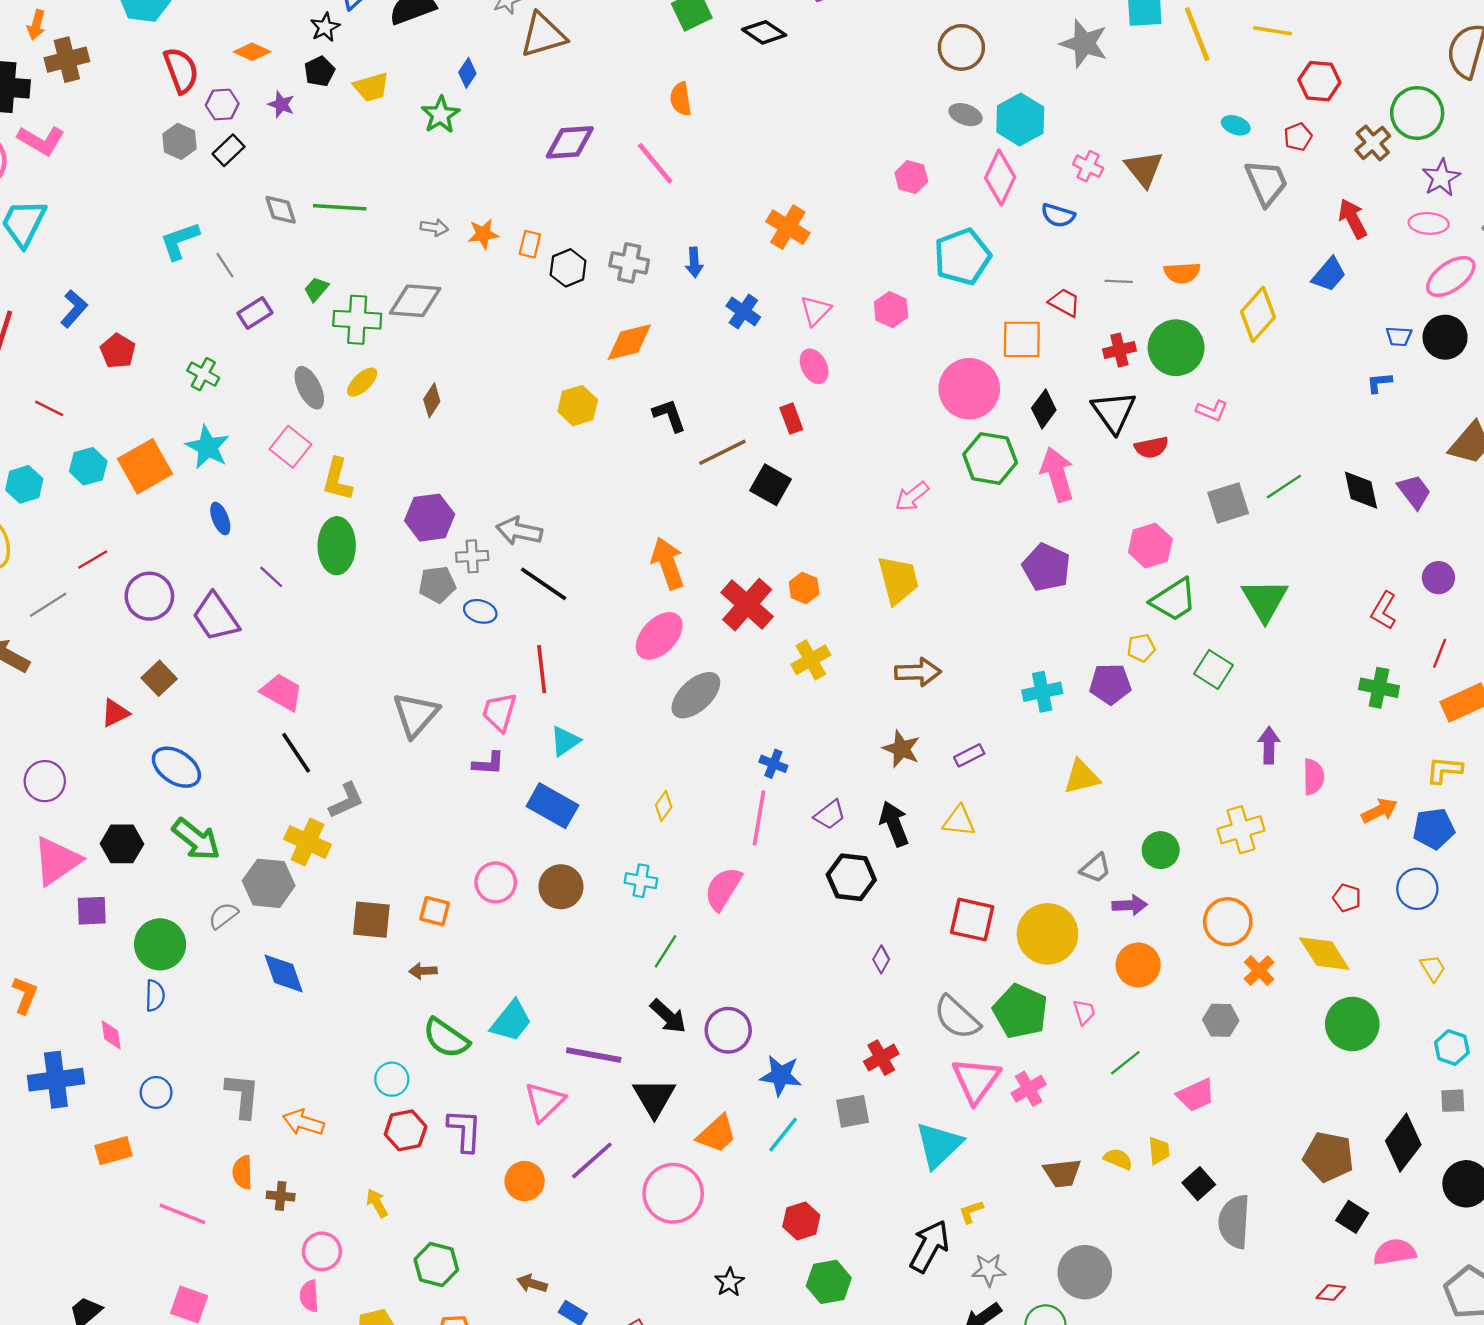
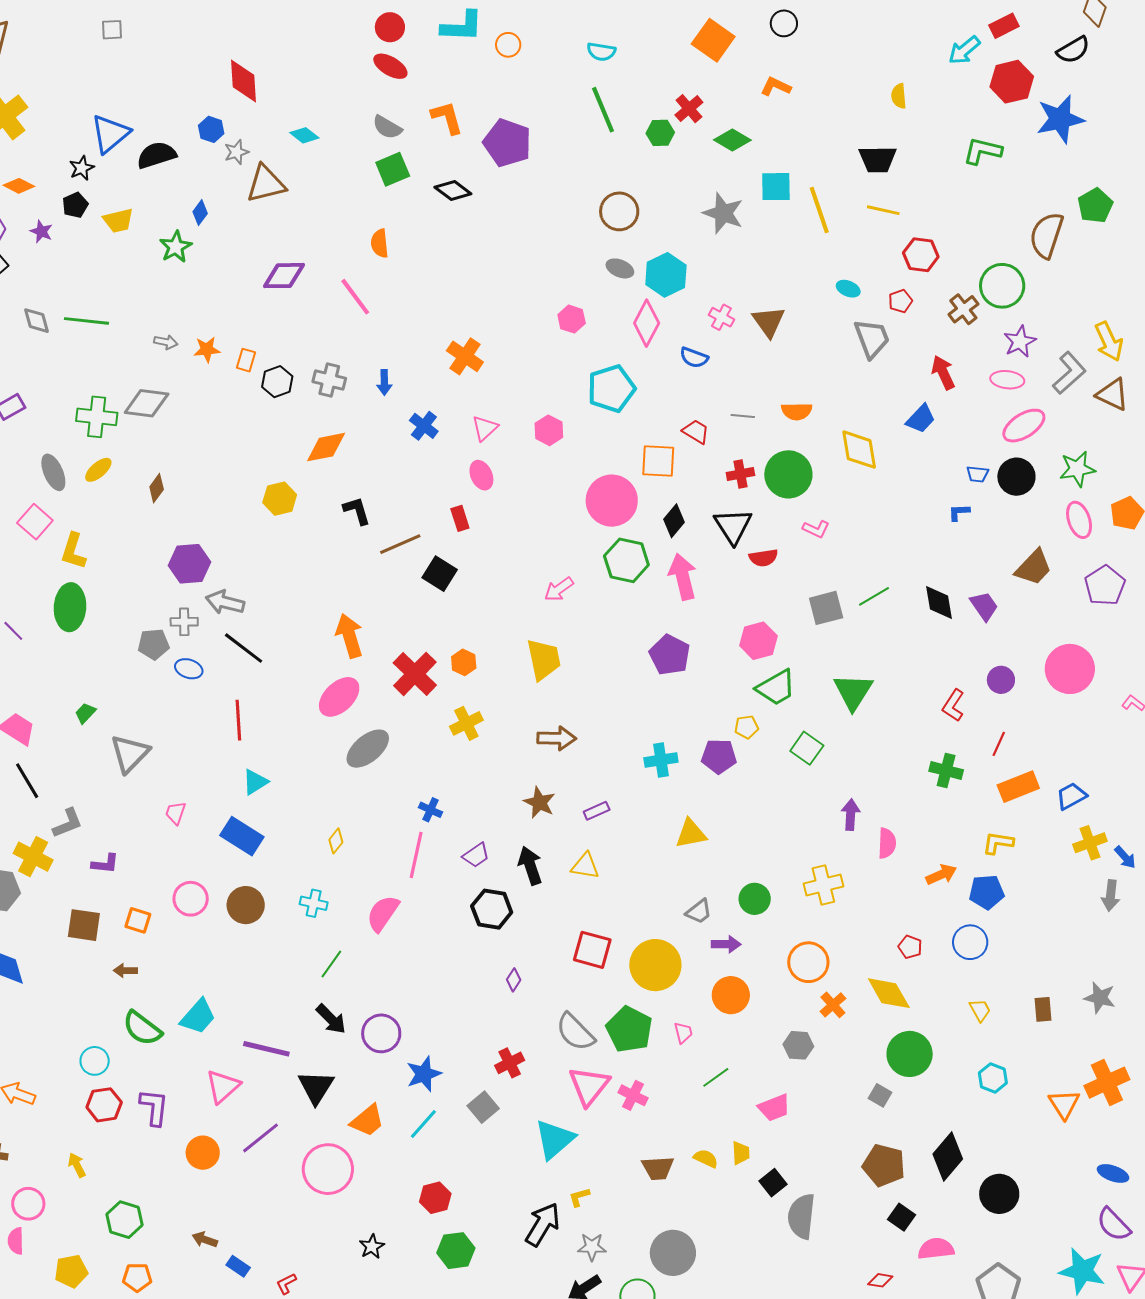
green trapezoid: (316, 289) -> (85, 713), moved
yellow diamond: (1258, 314) -> (859, 450), turned -54
purple hexagon: (430, 518) -> (189, 564), moved
pink trapezoid: (499, 712) -> (176, 813), moved, size x0.7
purple L-shape: (488, 763) -> (105, 864), moved
blue star: (781, 1076) -> (424, 1074), turned -30
pink cross: (1029, 1089) -> (633, 1095), turned -36
gray square: (1453, 1101) -> (880, 1095), moved, turned 30
gray square: (853, 1111) -> (483, 1107), turned -32

